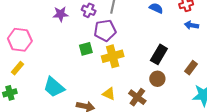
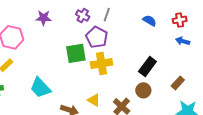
purple star: (61, 14) -> (44, 18), moved
purple pentagon: (105, 30) -> (97, 37), turned 30
green square: (86, 49) -> (76, 53), size x1.5

